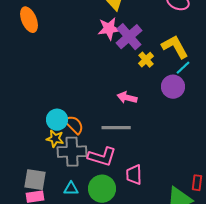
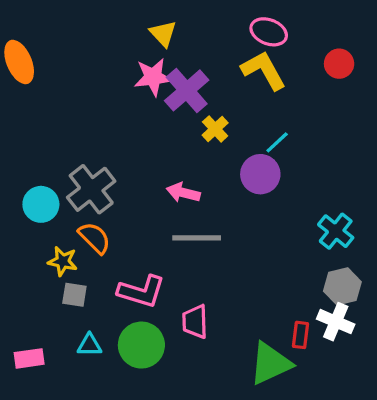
yellow L-shape: (175, 47) -> (264, 70), moved
cyan circle: (57, 120) -> (41, 204), moved
gray line: (116, 128) -> (197, 238), moved
gray cross: (72, 152) -> (91, 189), moved, turned -36
gray square: (35, 180) -> (74, 295), moved, size x0.7

